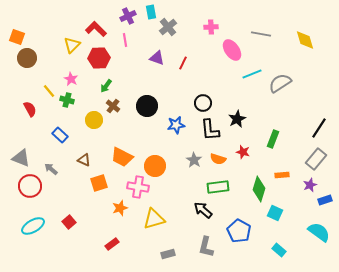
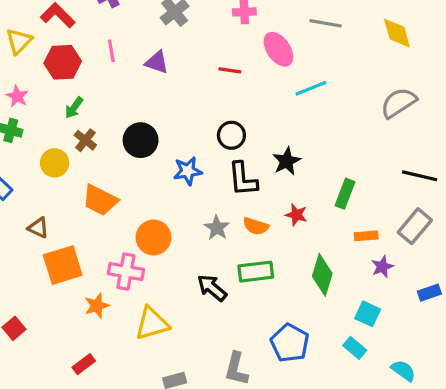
pink line: (125, 40) -> (111, 51), moved
red line: (183, 63) -> (230, 70), moved, turned 72
gray semicircle: (280, 83) -> (399, 103), moved
black line: (319, 128) -> (420, 176), turned 70
orange trapezoid: (122, 157) -> (100, 200), moved
orange rectangle: (282, 175) -> (366, 236), moved
orange square: (99, 183) -> (63, 265), size x1.4
purple star: (310, 185) -> (382, 267), moved
black arrow: (203, 210) -> (212, 288), moved
cyan square: (275, 213) -> (368, 314), moved
cyan semicircle: (319, 232) -> (403, 371), moved, size x0.7
cyan rectangle: (279, 250) -> (355, 348), moved

